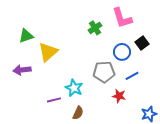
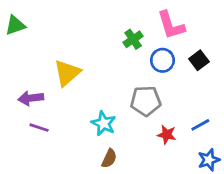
green triangle: (26, 36) -> (15, 25), moved
blue circle: (122, 52) -> (162, 60), moved
blue line: (132, 76) -> (200, 125), moved
purple line: (54, 100) -> (39, 128), moved, turned 32

